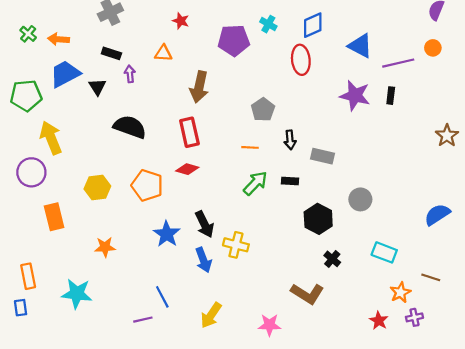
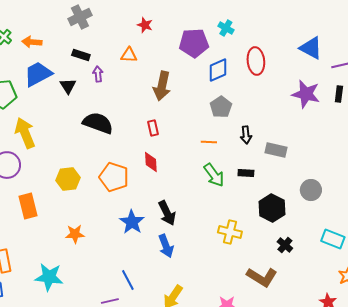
blue diamond: (313, 25) -> (218, 70), moved
red rectangle: (189, 132) -> (153, 128), size x0.6
red diamond: (187, 169) -> (151, 162), turned 70
green arrow: (255, 183) -> (214, 175), turned 100
yellow cross: (236, 245) -> (230, 232), moved

